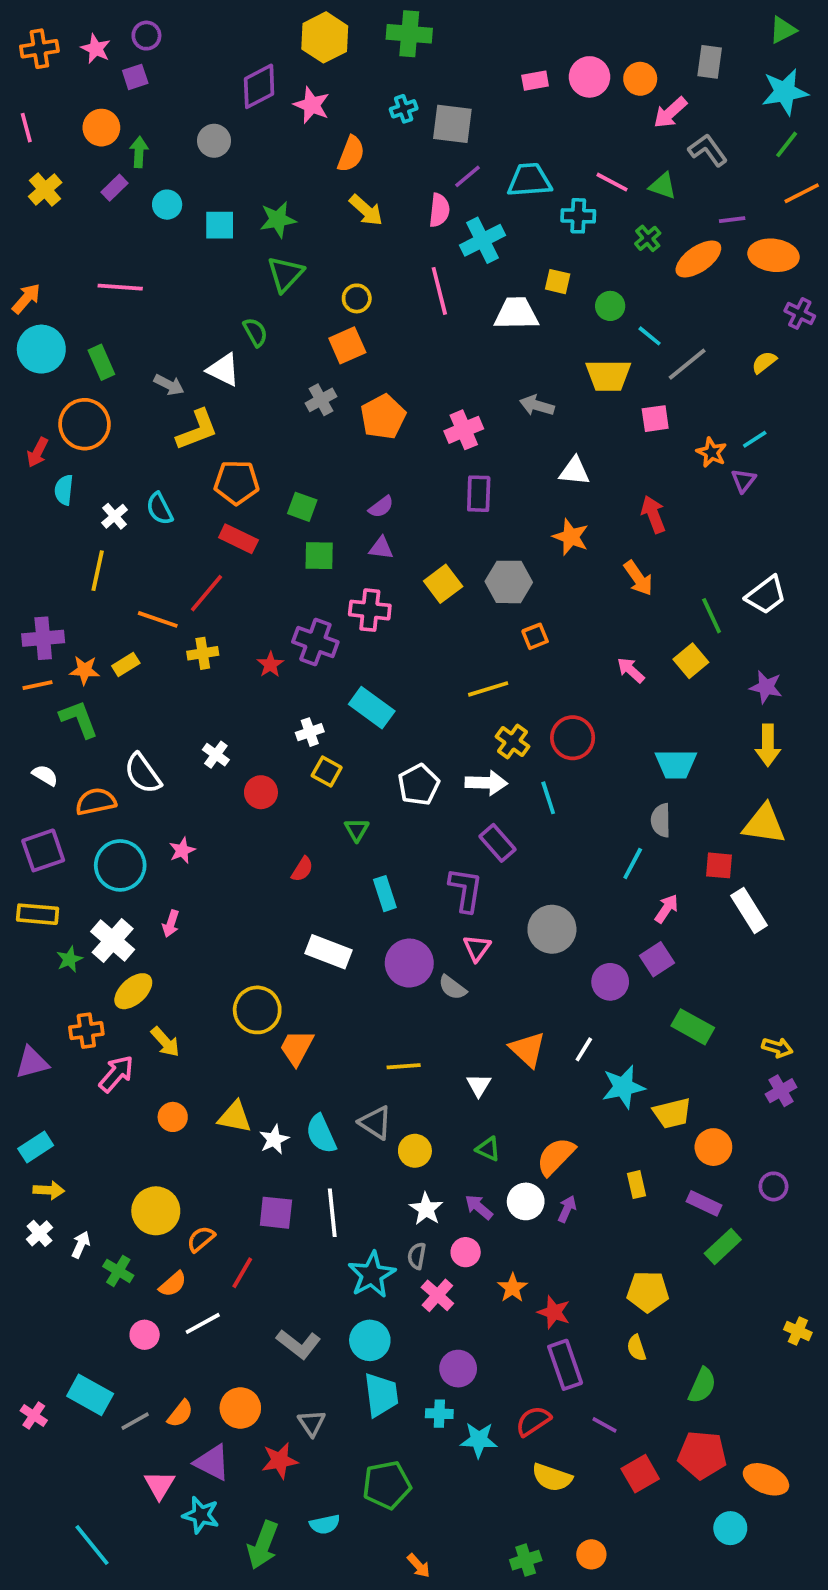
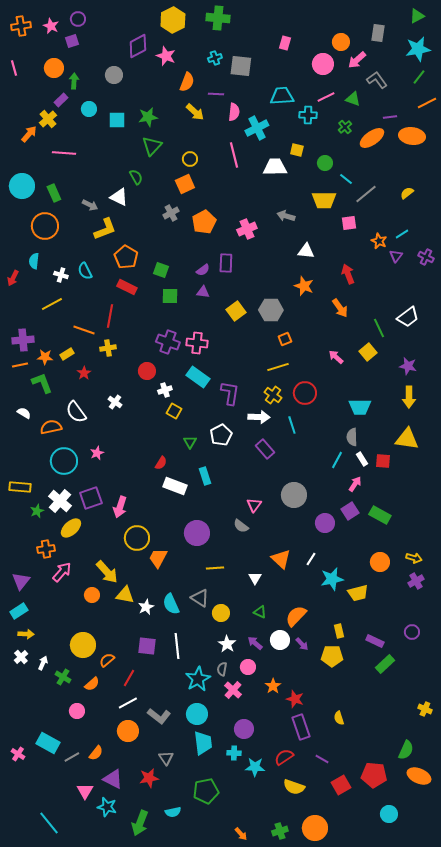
pink circle: (589, 77) -> (323, 64), moved
pink rectangle: (535, 81) -> (285, 43), turned -64
purple line: (467, 176) -> (216, 94), moved, turned 42
pink line: (612, 182) -> (326, 97), turned -54
yellow cross: (45, 190) -> (48, 119), moved
orange arrow: (26, 298) -> (29, 134), moved
purple cross: (800, 313) -> (426, 257), moved
red arrow: (38, 452) -> (13, 278), moved
orange pentagon: (237, 482) -> (126, 257), turned 30
purple rectangle: (479, 494) -> (226, 263), moved
white cross: (115, 516) -> (61, 275), turned -32
yellow line: (98, 571) -> (52, 304), turned 50
red line: (207, 593) -> (110, 316), turned -30
pink cross: (370, 610) -> (197, 343), moved
red star: (270, 665) -> (84, 373), moved
yellow line: (488, 689) -> (278, 367), moved
white pentagon: (419, 785) -> (221, 435), moved
red circle: (261, 792) -> (147, 371), moved
purple square: (43, 850) -> (91, 498), moved
purple L-shape: (466, 890) -> (230, 393), moved
white rectangle: (749, 910) -> (362, 459), moved, size x0.6
pink arrow: (171, 924) -> (120, 507), moved, size x1.5
white rectangle: (329, 952) -> (175, 486), moved
purple circle: (409, 963) -> (197, 533), moved
green rectangle: (693, 1027) -> (380, 515), moved
yellow arrow: (165, 1042) -> (107, 572), moved, size x1.4
purple triangle: (32, 1063) -> (21, 581), moved, turned -36
orange circle: (713, 1147) -> (380, 562), moved
purple arrow: (567, 1209) -> (302, 644), turned 112
yellow pentagon: (648, 1292) -> (332, 656), moved
white line: (203, 1323) -> (128, 703), moved
green semicircle: (702, 1385) -> (406, 750), moved
orange circle: (240, 1408) -> (128, 731), moved
orange ellipse: (766, 1479) -> (419, 776), moved
orange circle: (591, 1554) -> (315, 828), size x1.6
orange arrow: (419, 1566) -> (241, 834), moved

